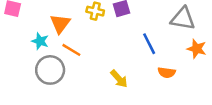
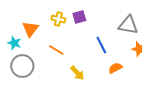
orange line: (71, 50) -> (56, 50), moved
orange semicircle: (167, 72) -> (115, 68), turned 144

